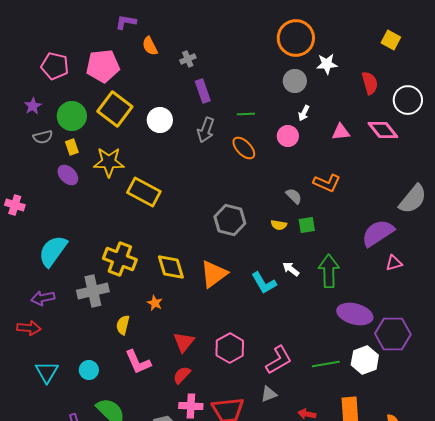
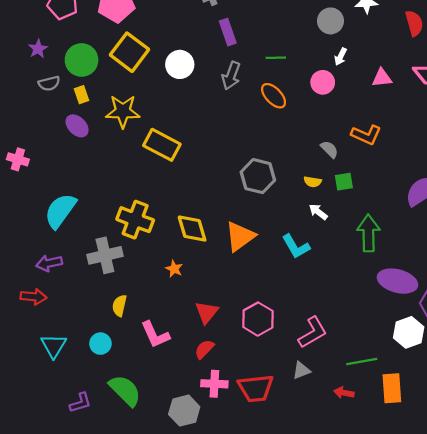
white arrow: (291, 269) -> (318, 212), moved
yellow semicircle: (123, 325) -> (119, 306), moved
green line: (326, 364) -> (362, 361), moved

